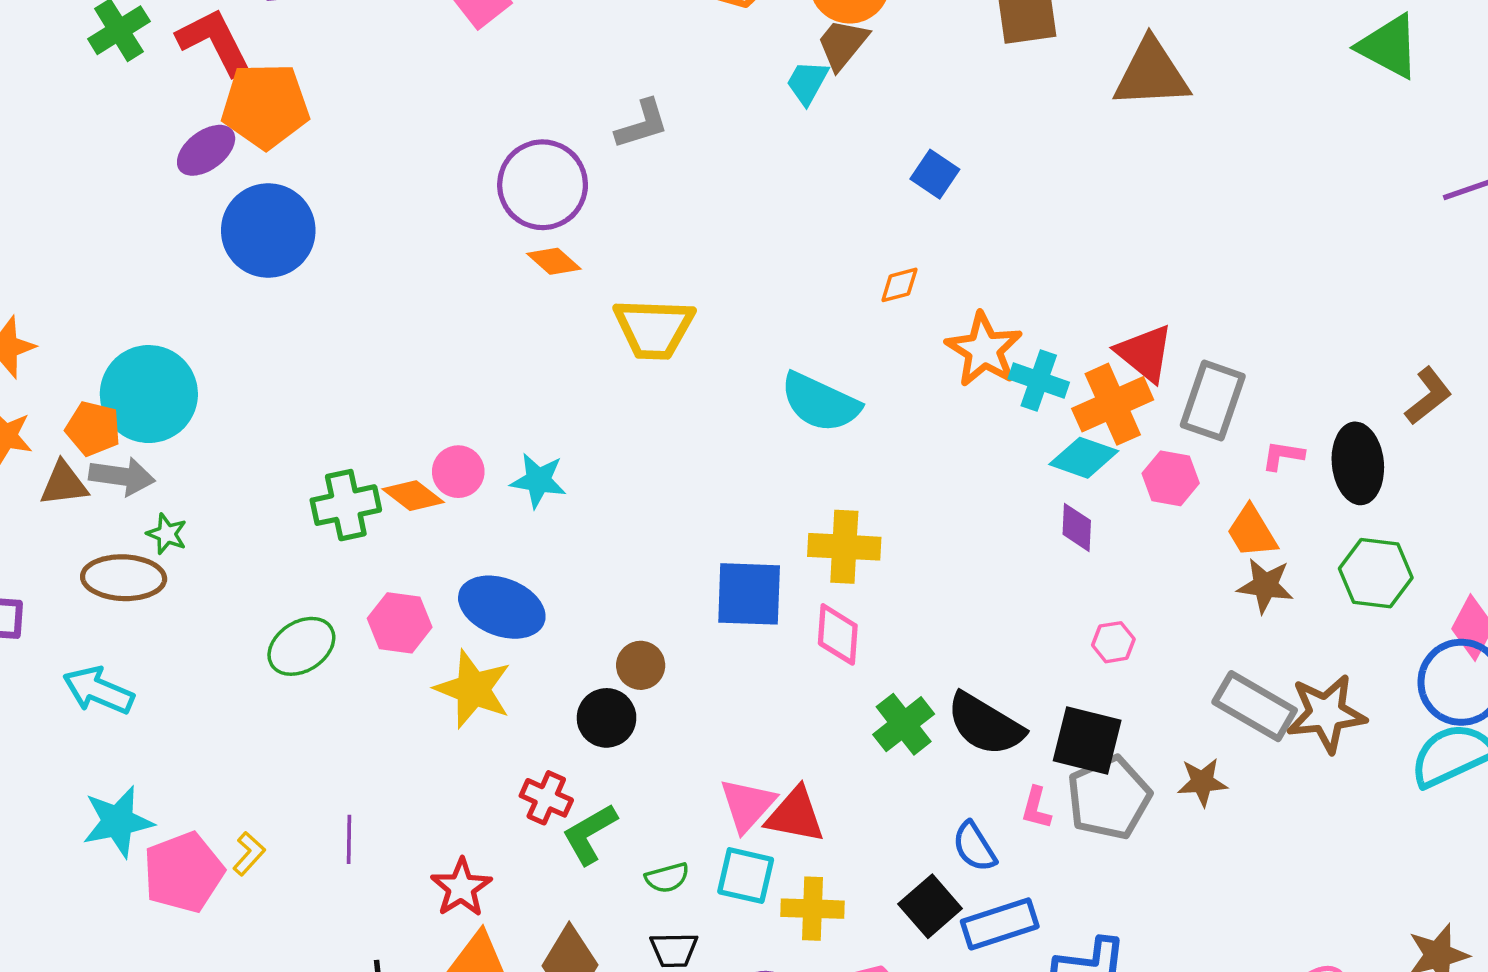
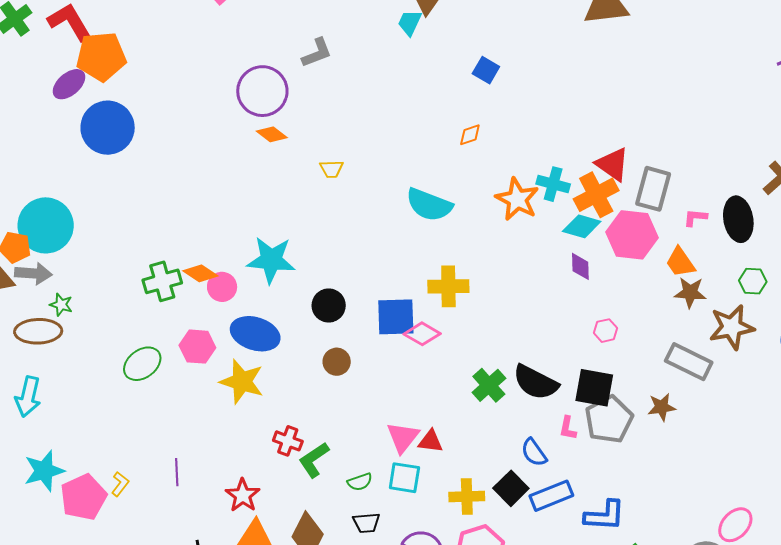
yellow trapezoid: (654, 329) -> (331, 169), size x0.5
orange star: (984, 350) -> (517, 199), moved
pink circle: (458, 472) -> (222, 287), moved
pink hexagon: (1171, 478) -> (632, 235), size x1.6
cyan star: (538, 480) -> (271, 260), size x1.5
green hexagon: (1376, 573) -> (753, 281), size x0.7
pink diamond: (838, 634) -> (422, 334), moved, turned -60
cyan arrow: (98, 690) -> (28, 397), turned -96
brown star: (1326, 713) -> (732, 327), moved
black circle: (607, 718) -> (329, 306), moved
red triangle: (795, 815) -> (431, 441), size x0.7
yellow cross: (813, 909) -> (467, 497), moved

